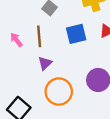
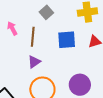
pink arrow: (16, 40) -> (12, 28), moved

